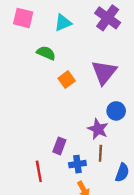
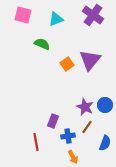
orange square: (67, 80) -> (67, 64), moved
blue circle: (116, 111) -> (105, 105), moved
brown line: (100, 153) -> (87, 127), turned 32

